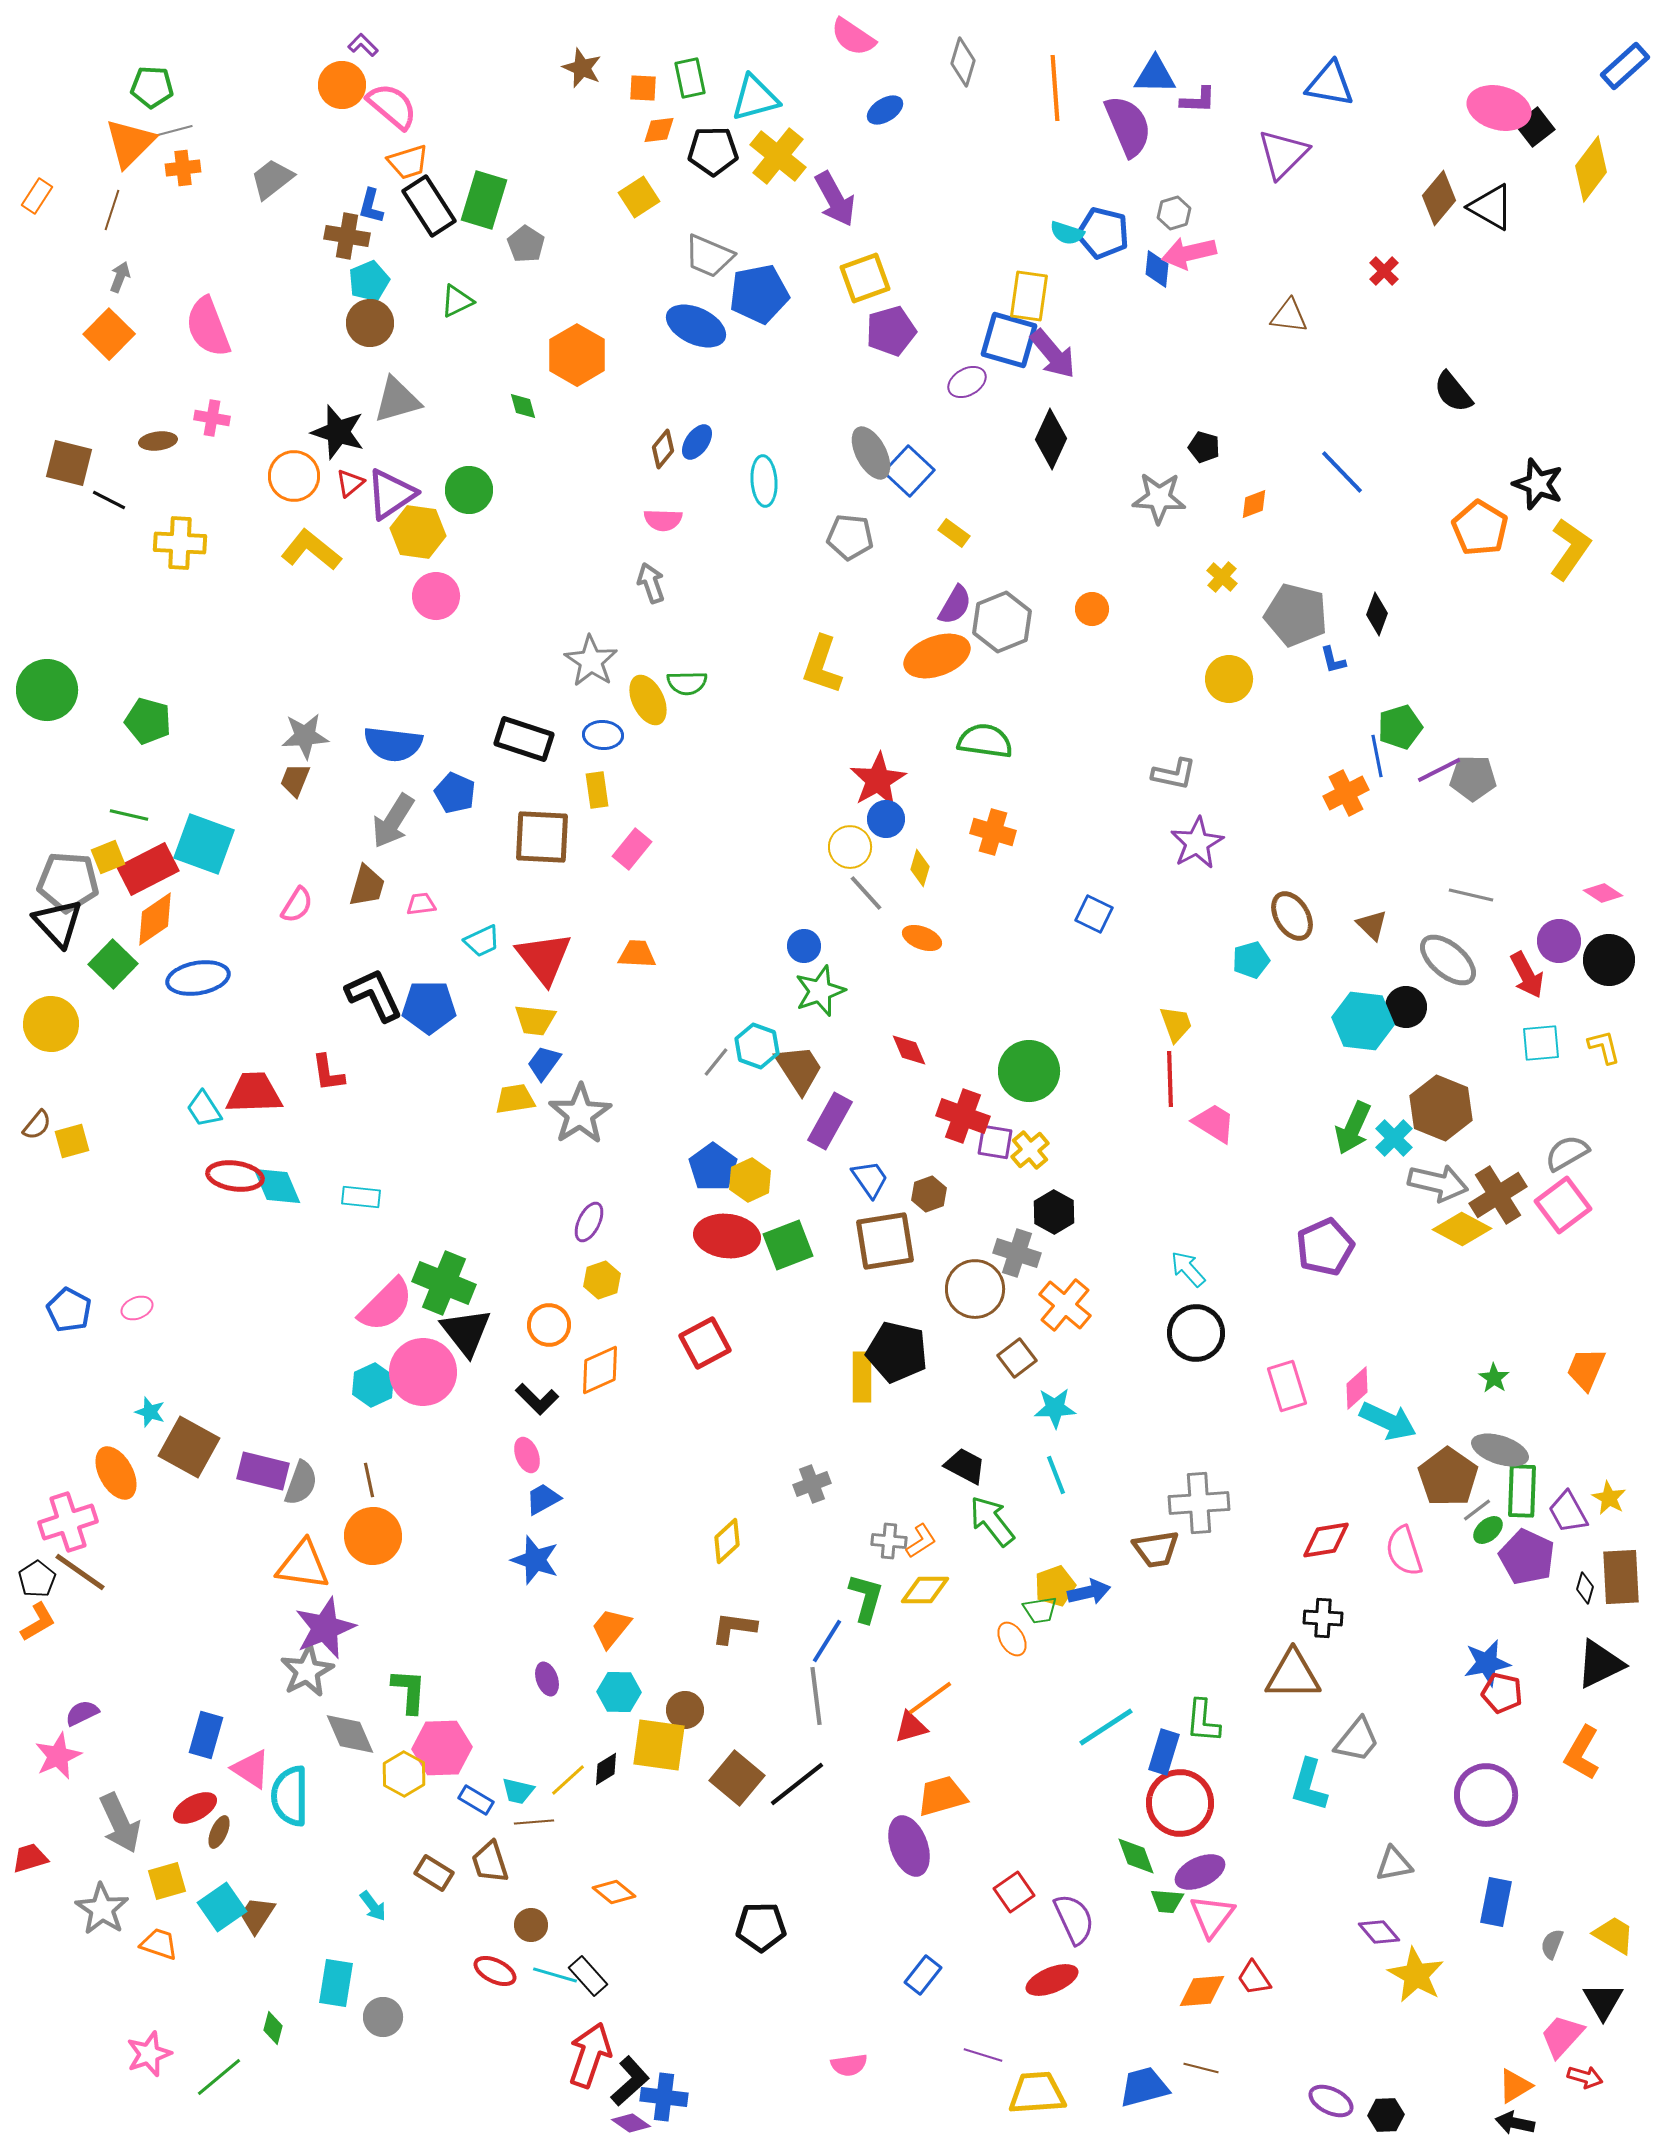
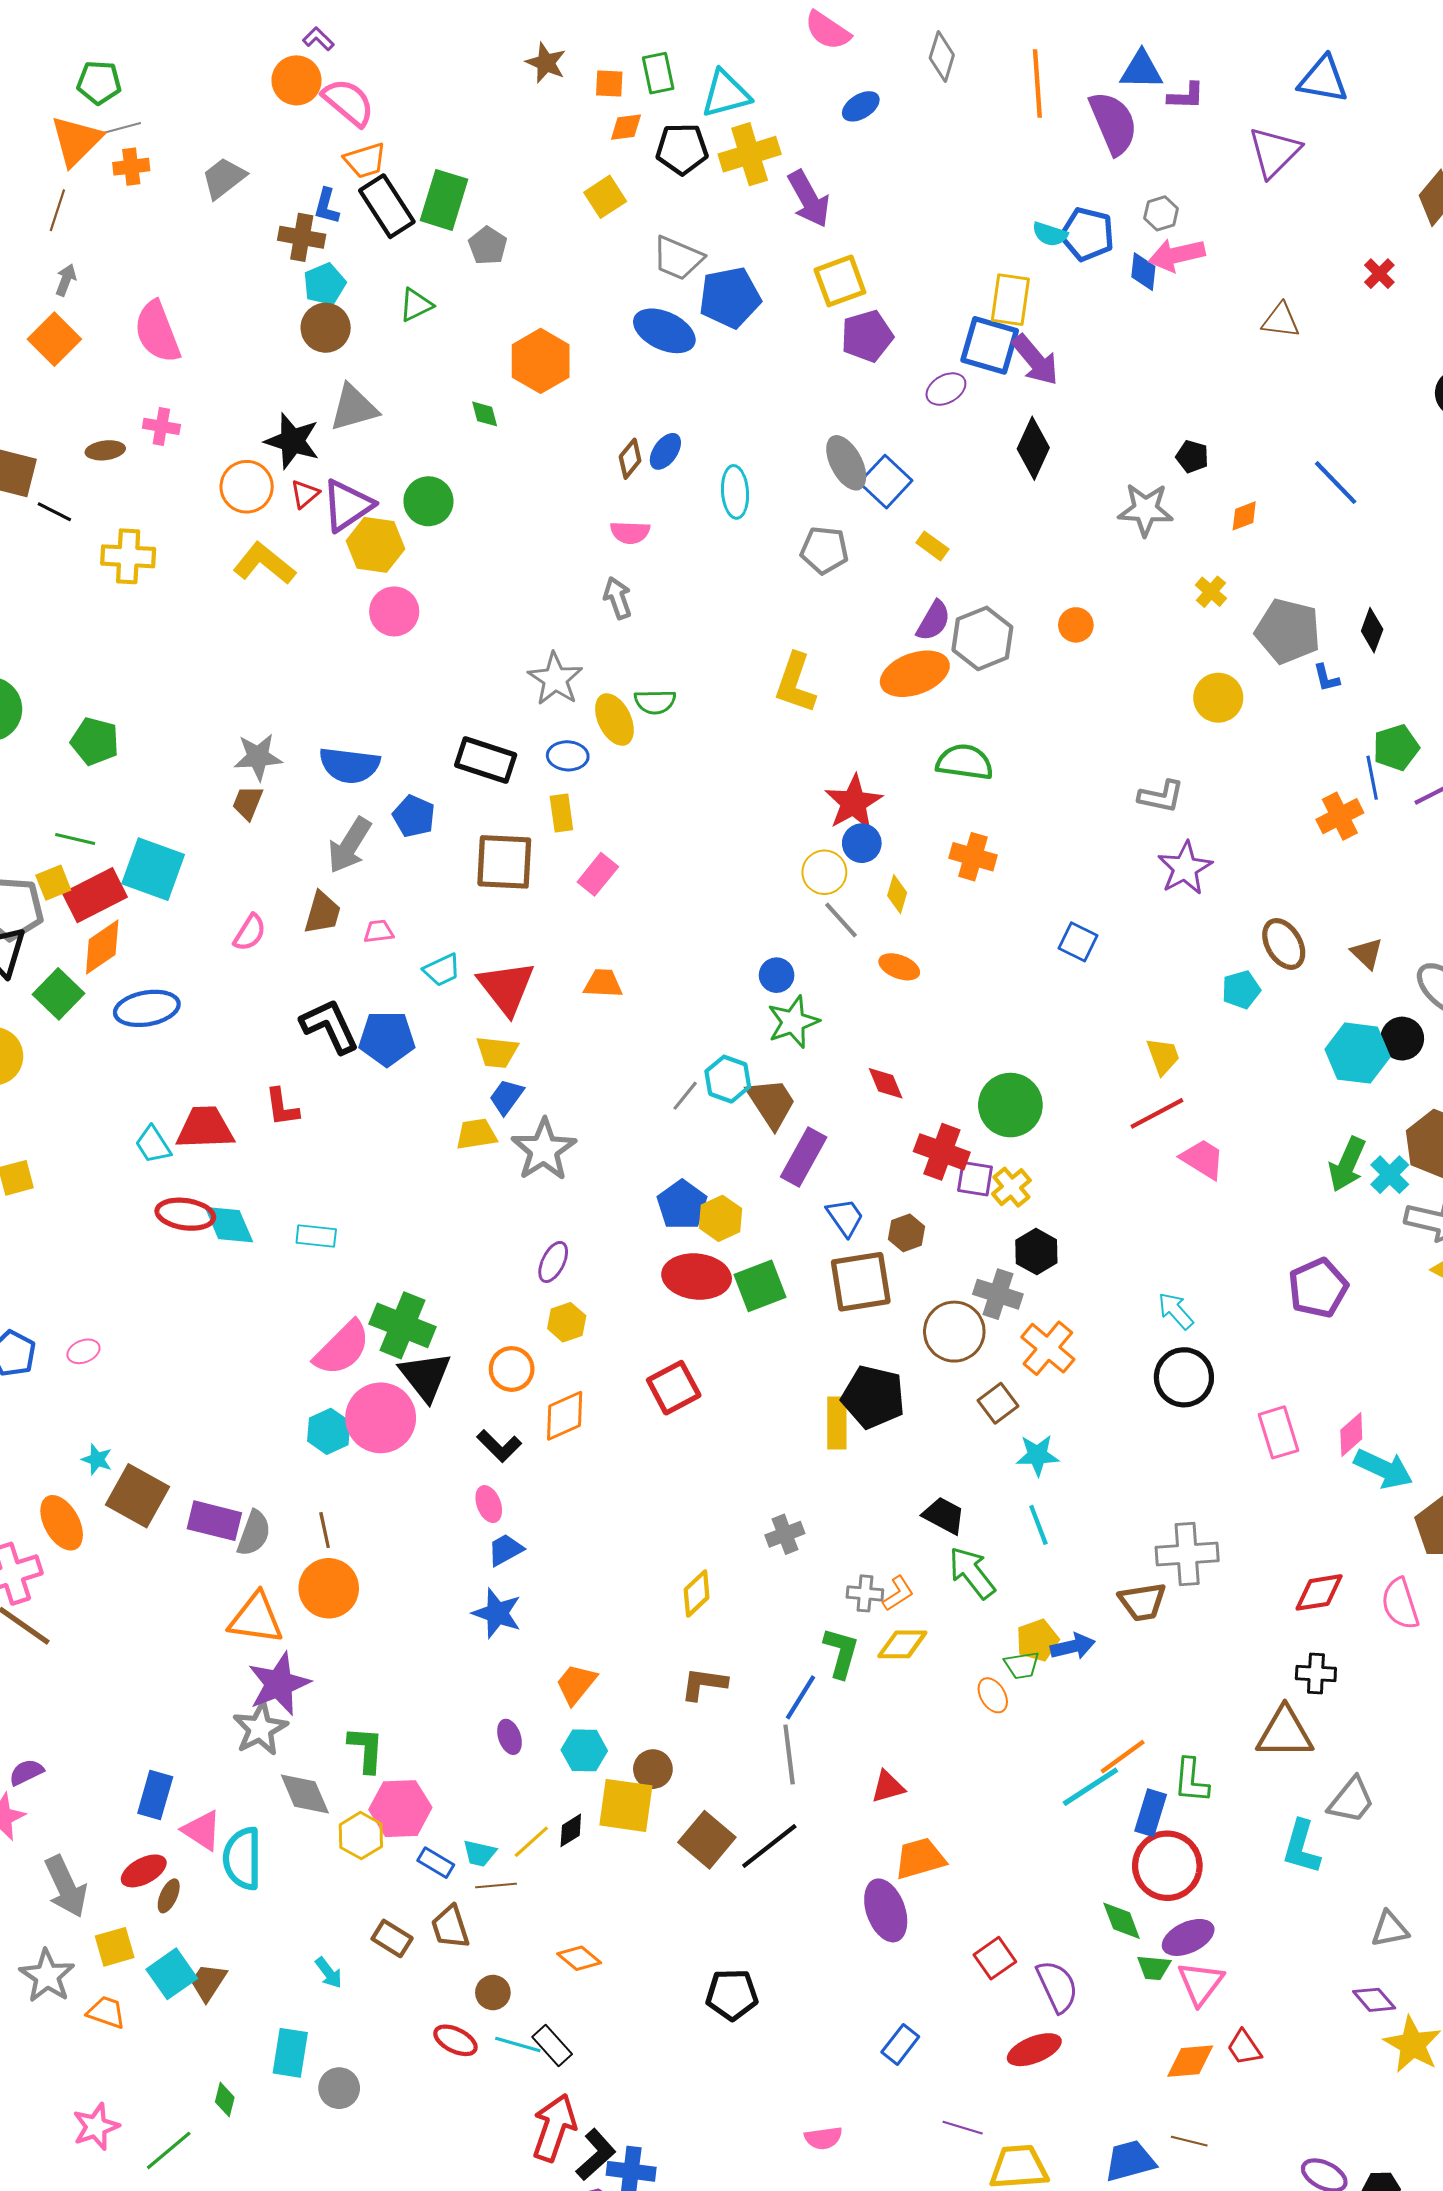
yellow cross: (778, 156) -> (750, 154), turned 34
red line: (1170, 1079) -> (1157, 1113), turned 64
orange line: (930, 1698) -> (1123, 1757), moved

